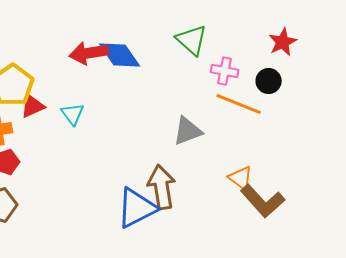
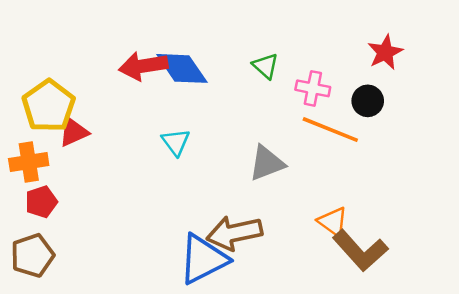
green triangle: (192, 40) -> (265, 66), moved, size x0.7
cyan triangle: (73, 114) -> (176, 142), moved
brown arrow: (162, 187) -> (234, 233), turned -93

